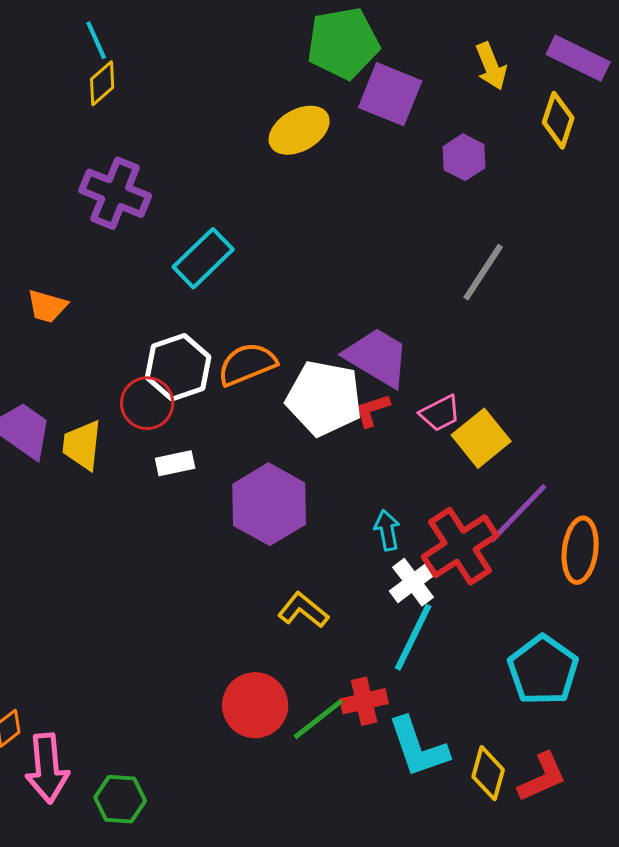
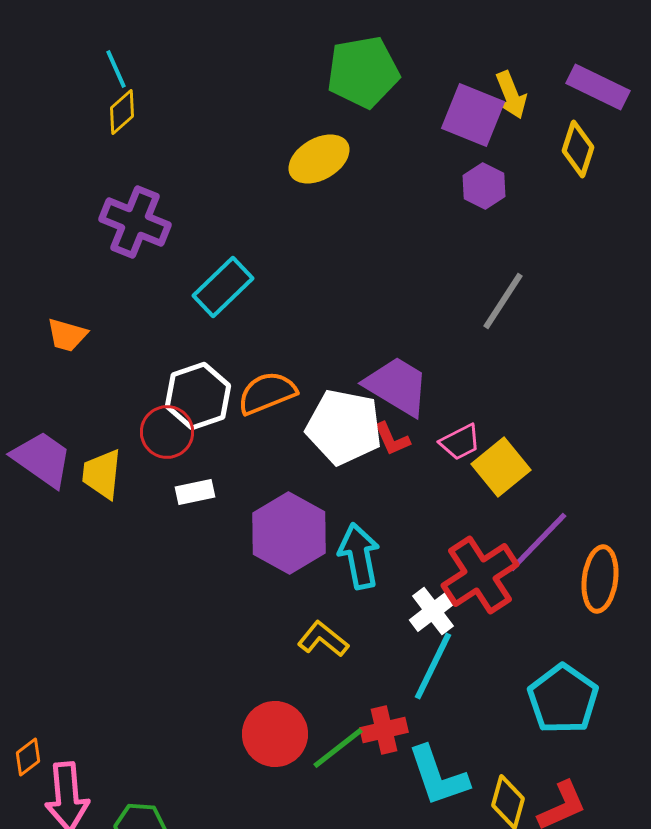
purple square: (390, 94) -> (473, 115), moved
red L-shape: (372, 410) -> (392, 439), turned -96
cyan arrow: (387, 530) -> (359, 556), moved, size x1.6

